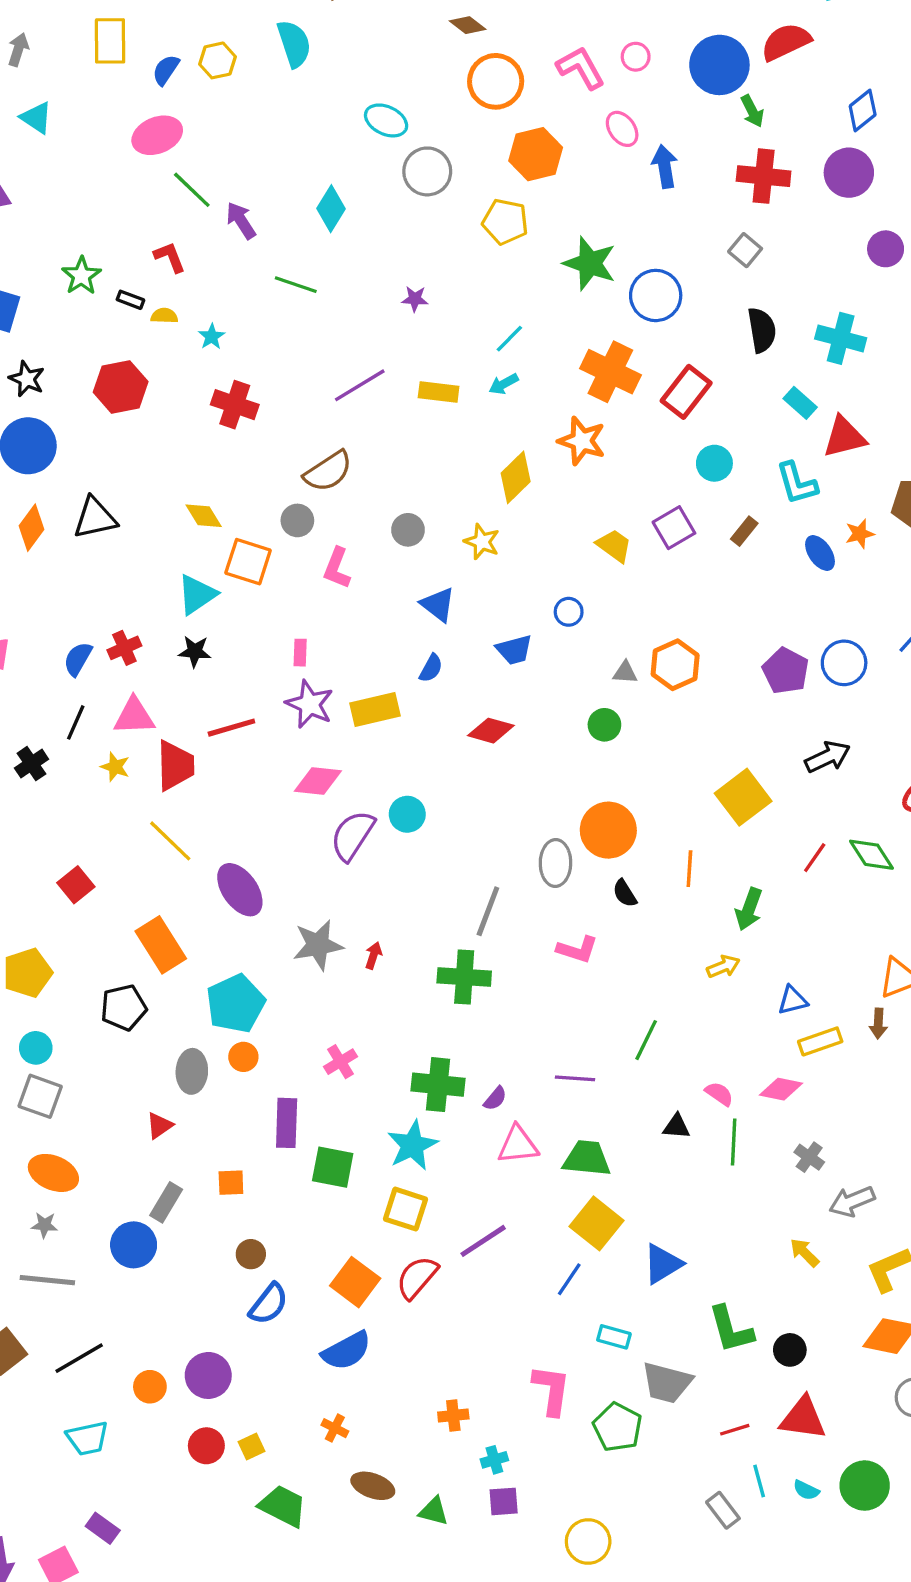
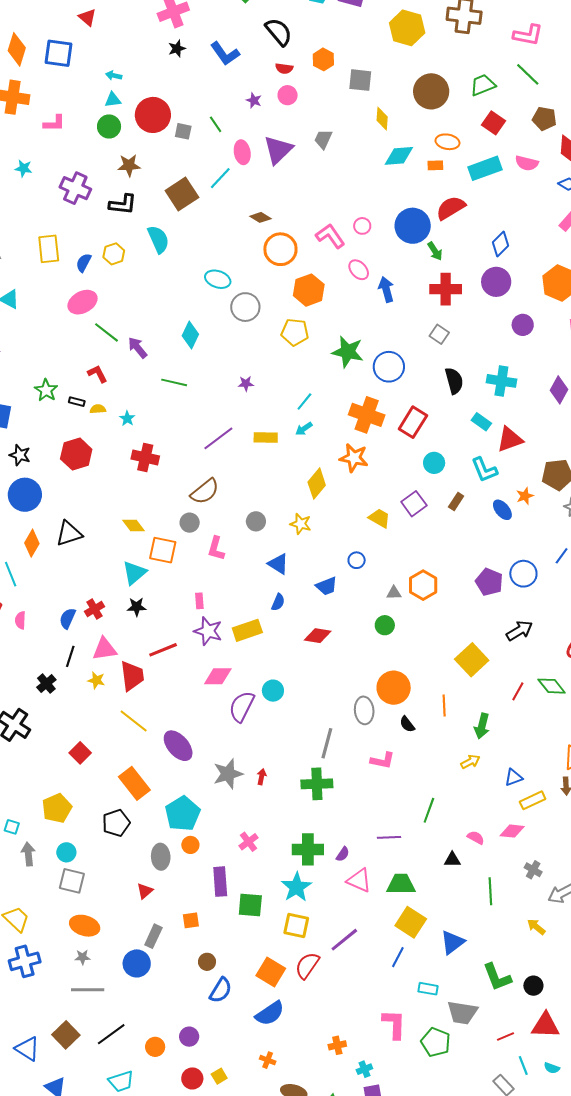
green line: (734, 1142) -> (490, 891), moved
pink triangle: (518, 1145) -> (359, 880), turned 36
purple circle: (208, 1375) -> (189, 1037), size x0.7

